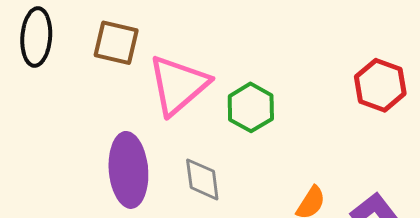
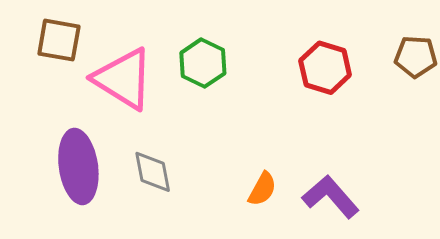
pink triangle: (178, 85) -> (123, 79), turned -44
green hexagon: (251, 107) -> (203, 63), moved

